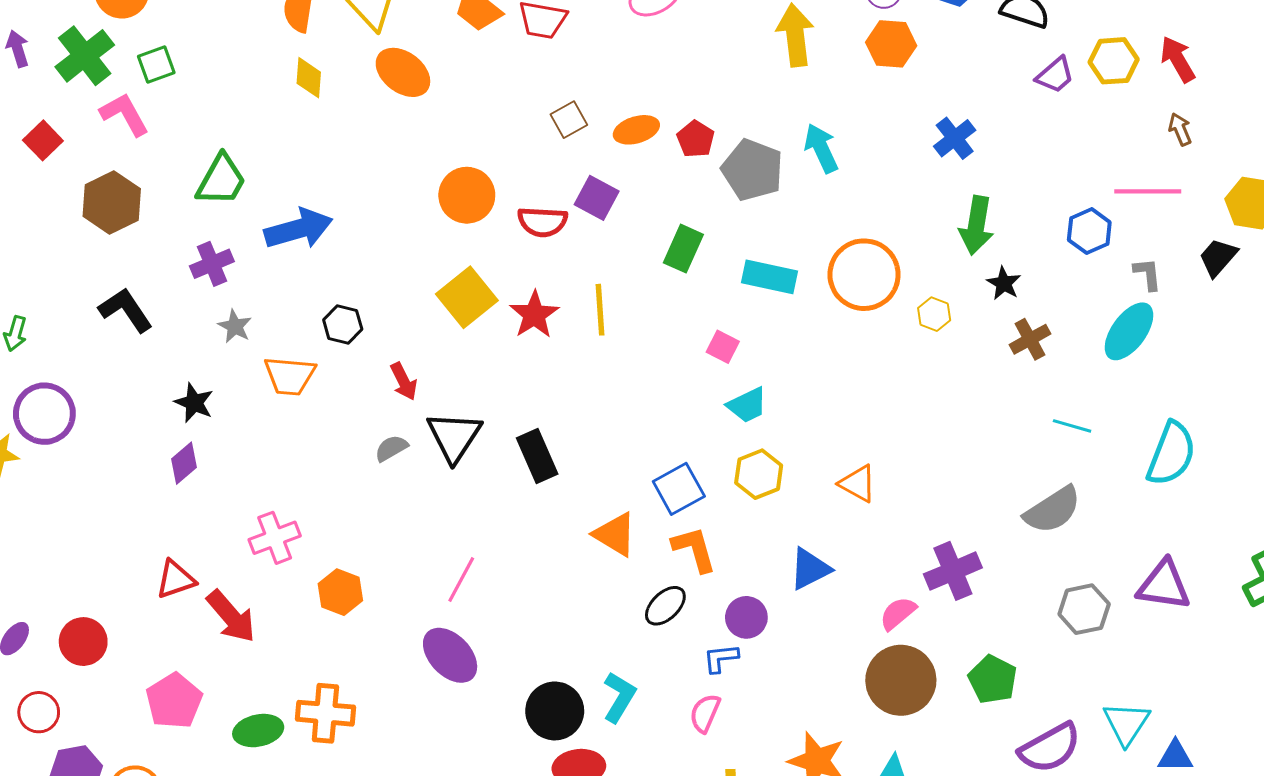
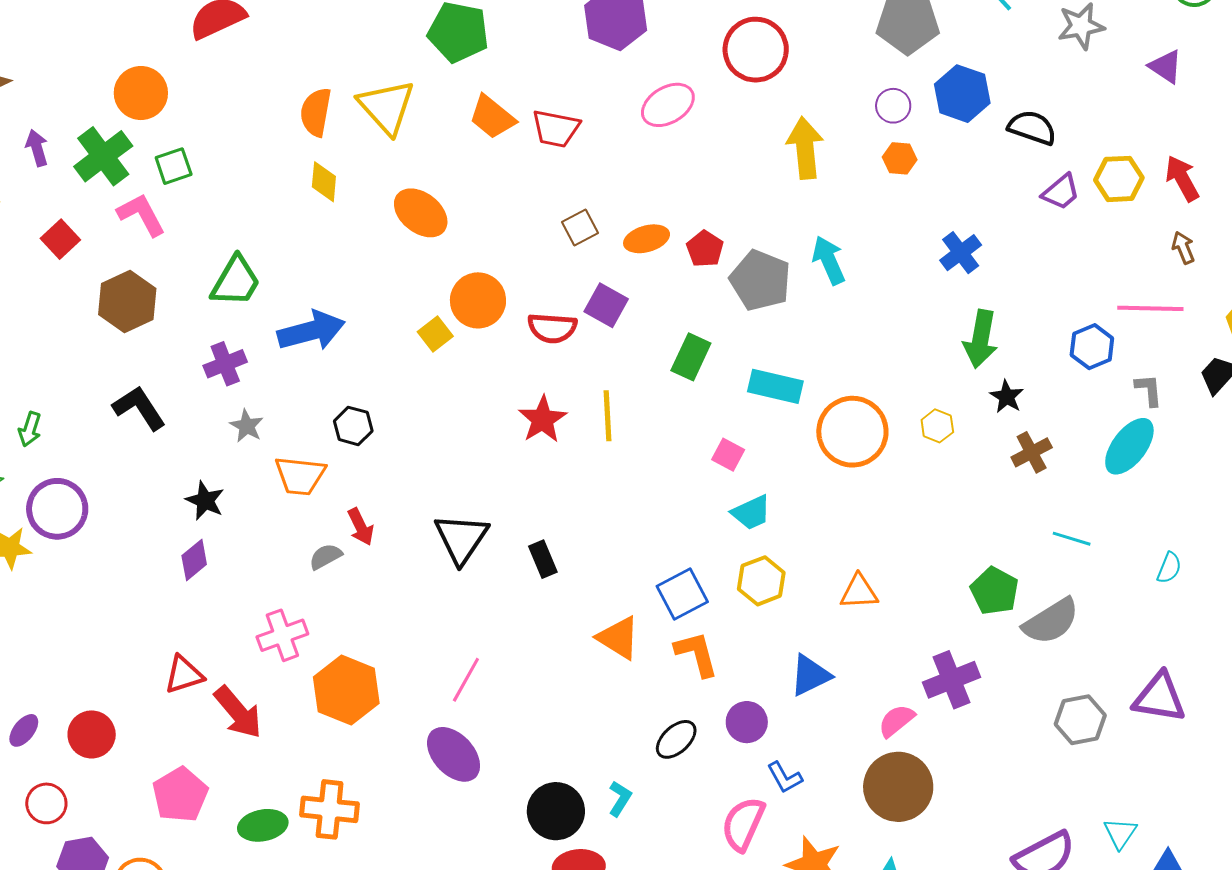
orange hexagon: (891, 44) -> (900, 158), size x0.7
orange ellipse: (403, 72) -> (421, 213), moved
orange circle: (864, 275) -> (852, 432), moved
yellow square: (467, 297) -> (435, 334), moved, size x0.6
red arrow: (404, 381) -> (361, 527), moved
gray semicircle: (391, 448) -> (325, 556), moved
cyan semicircle: (1171, 454) -> (1169, 568), size x0.5
black rectangle: (537, 456) -> (543, 559), size x0.7
orange triangle: (858, 484) -> (859, 592), turned -33
orange hexagon: (340, 592) -> (346, 690), size x1.5
black ellipse: (665, 606) -> (676, 739), moved
blue L-shape: (721, 658) -> (785, 777), moved, turned -114
green pentagon: (993, 679) -> (995, 591), moved
cyan L-shape: (619, 697) -> (620, 799), size x0.7
pink semicircle: (705, 713) -> (743, 824), moved, size x1.4
cyan triangle: (1126, 723) -> (1120, 833), size x0.7

